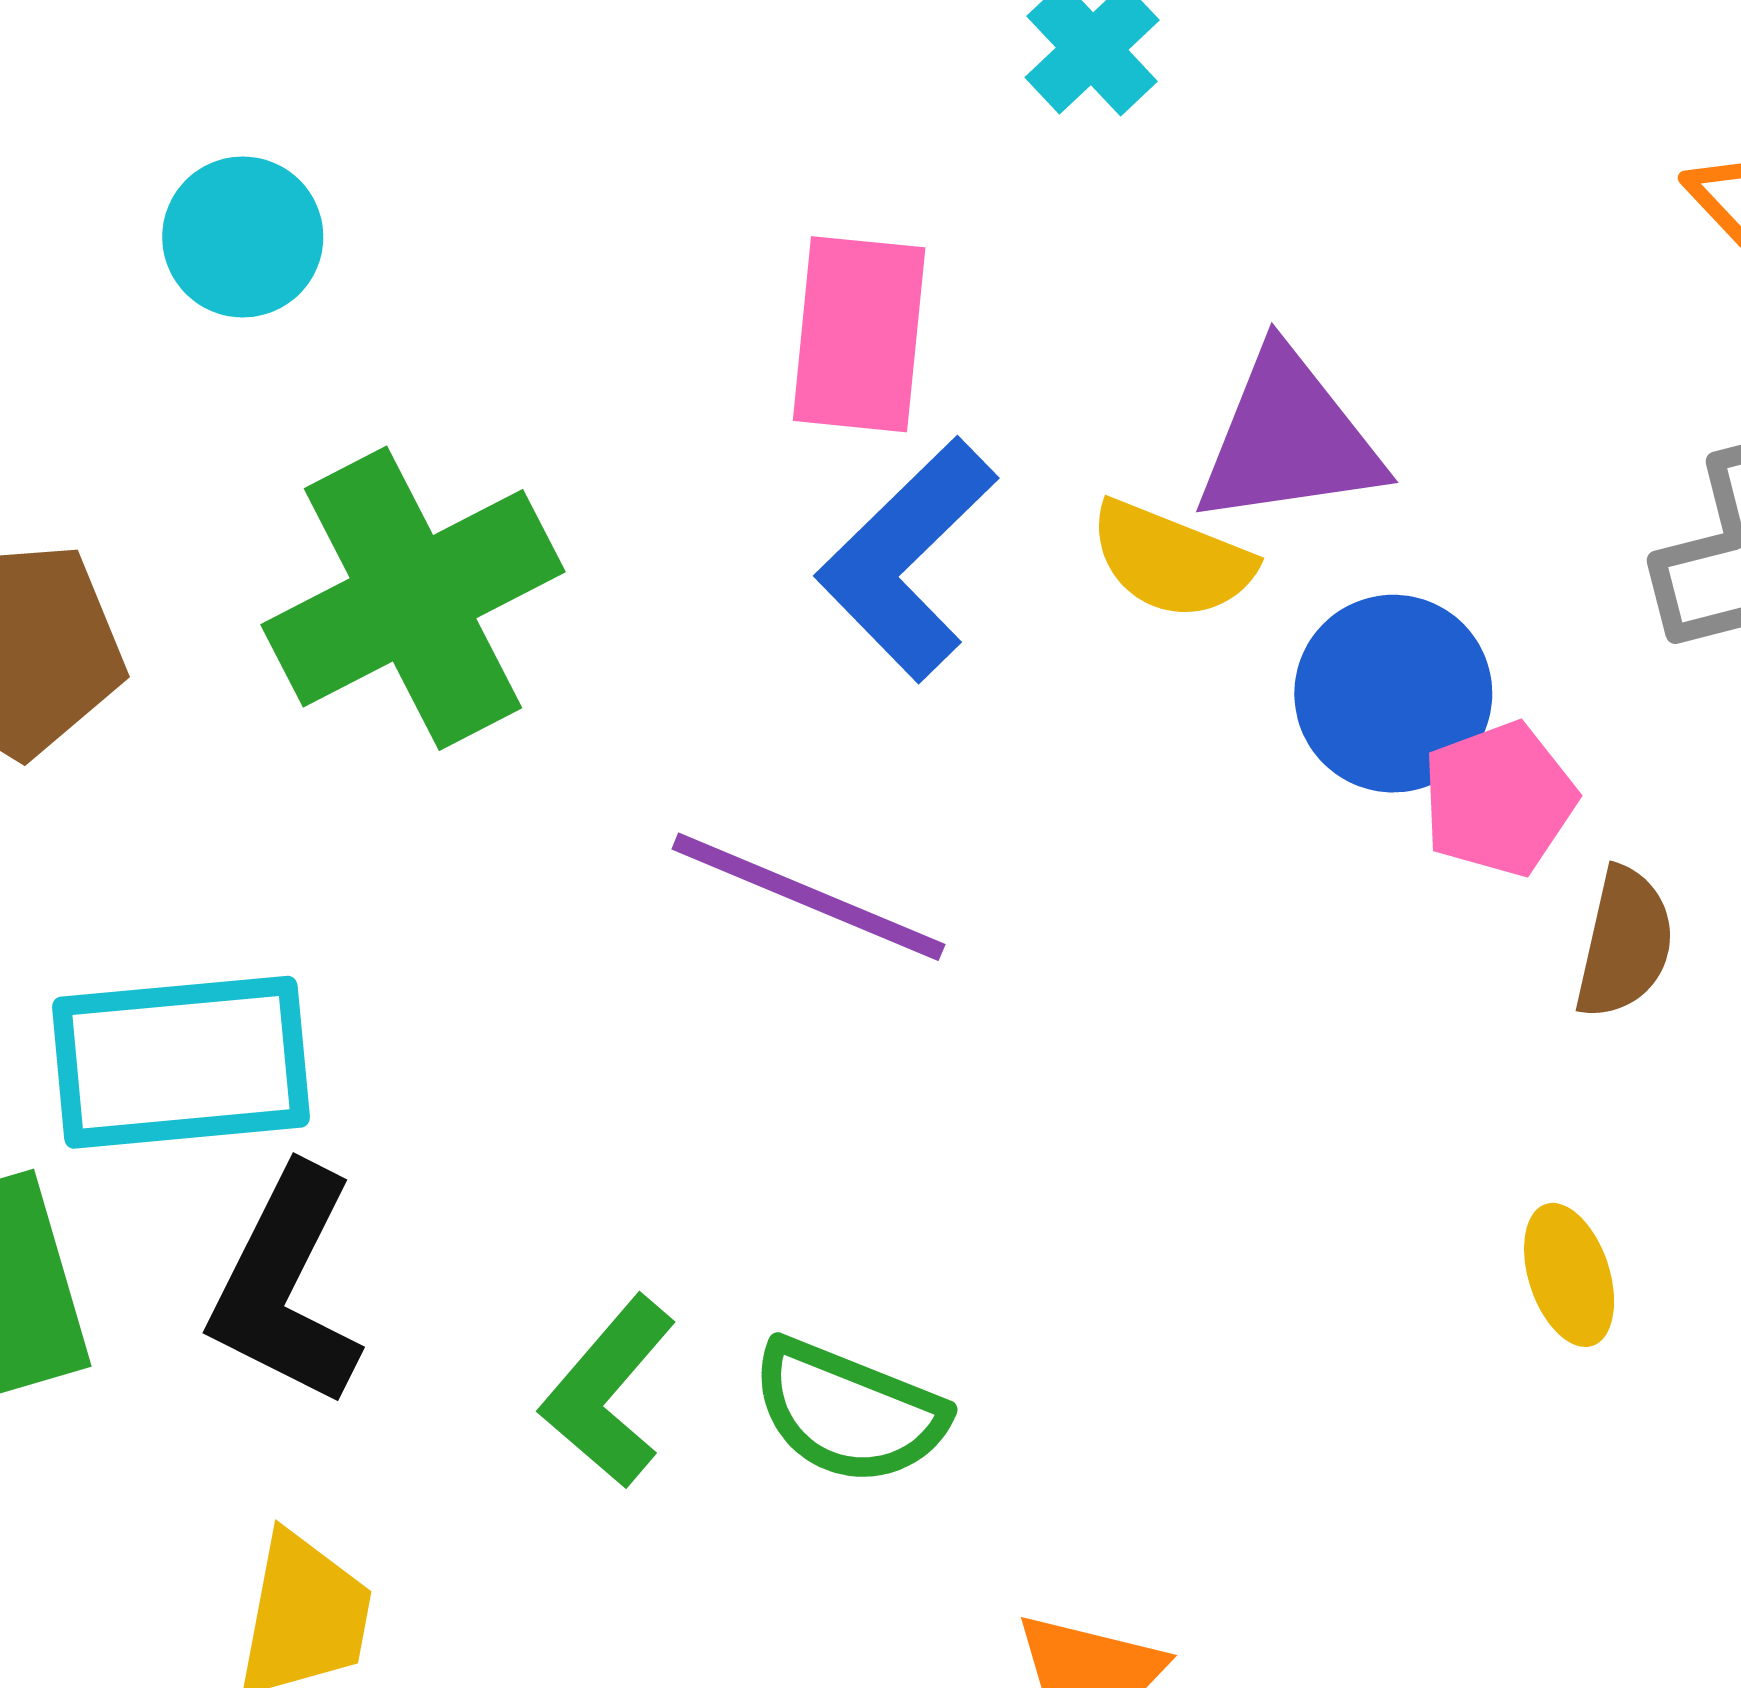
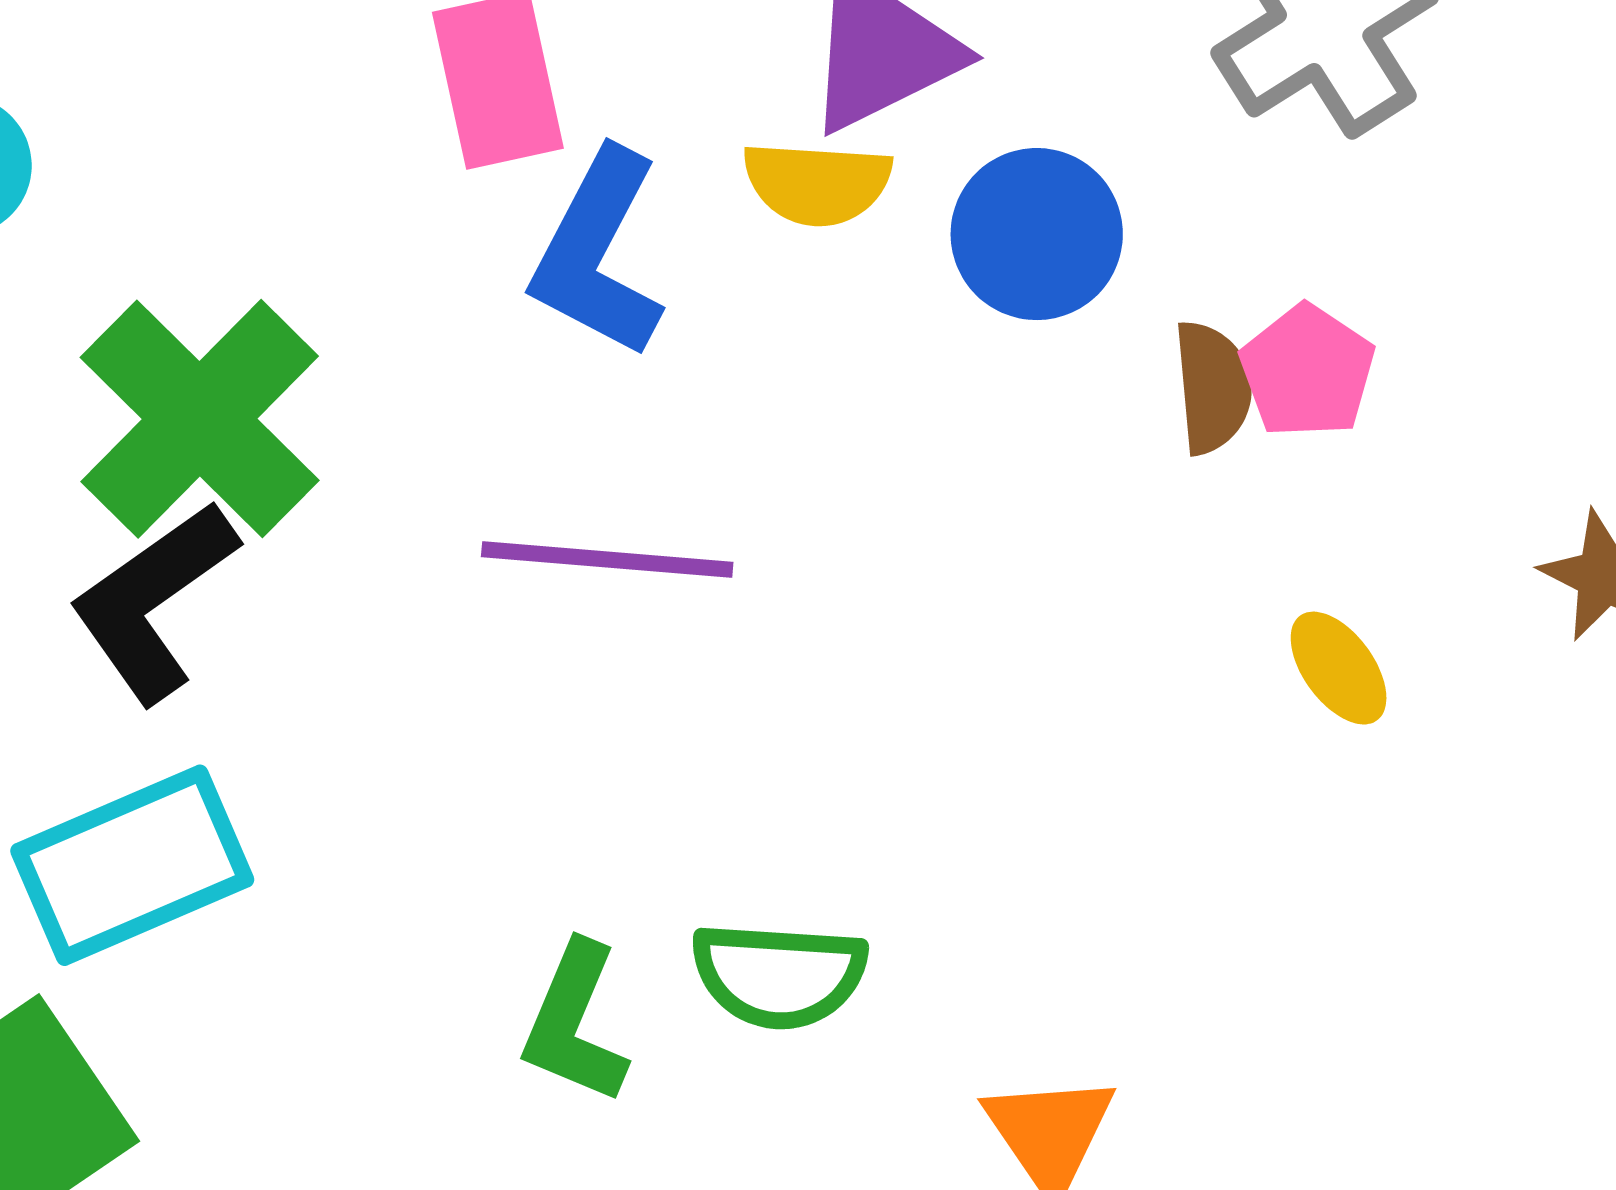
pink pentagon: (1499, 799) -> (1307, 371), moved
brown semicircle: (1625, 943) -> (1213, 387), moved
black L-shape: (286, 1286) -> (153, 601), moved, turned 46

